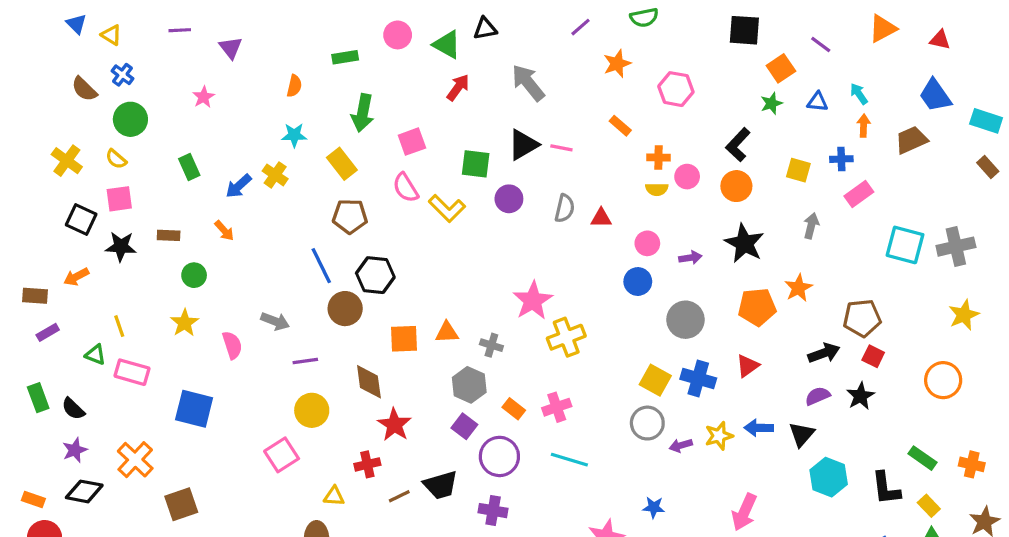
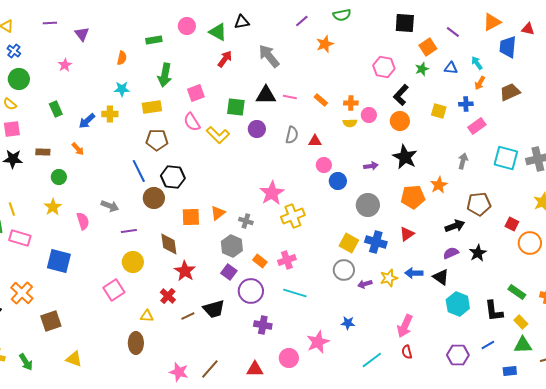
pink hexagon: (676, 89) -> (384, 67), moved
blue trapezoid: (935, 95) -> (508, 47), moved, turned 40
orange rectangle: (620, 126) -> (321, 100), moved
orange arrow: (864, 126) -> (480, 83), turned -152
black triangle: (523, 145) -> (266, 95), turned 30
yellow rectangle: (342, 164) -> (152, 107), turned -60
yellow cross: (275, 175) -> (110, 114), turned -35
gray arrow: (811, 226) -> (463, 161), moved
pink circle: (647, 243) -> (324, 165), moved
orange triangle: (447, 332) -> (218, 213), turned -35
red square: (873, 356) -> (512, 224), moved
black triangle: (802, 434) -> (441, 277), turned -36
red cross: (367, 464) -> (168, 296), turned -35
purple cross: (493, 511) -> (263, 325), moved

